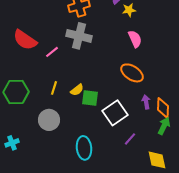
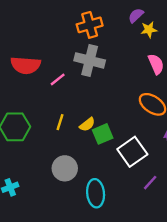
red semicircle: (25, 40) -> (26, 65), turned -30
green square: (90, 98) -> (103, 134), turned -30
gray circle: (49, 120) -> (65, 168), moved

